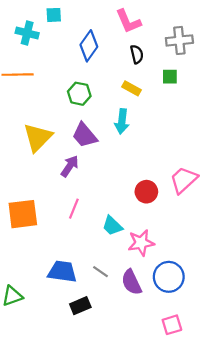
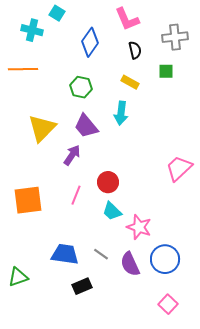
cyan square: (54, 15) -> (57, 13), turned 35
red circle: (146, 192) -> (108, 182), moved
pink star: (141, 243) -> (139, 227), turned 30
pink square: (172, 325) -> (168, 304), turned -30

